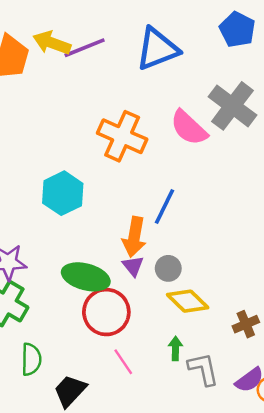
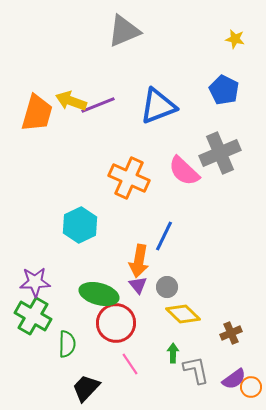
gray cross: (232, 106) -> (220, 153), turned 30
green semicircle: (31, 359) -> (67, 344), moved

